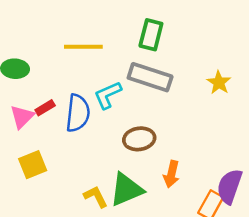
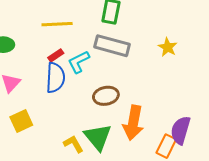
red rectangle: (45, 108) -> (56, 55), moved
orange arrow: (171, 174) -> (133, 123), size x1.6
green triangle: (126, 190) -> (98, 137), turned -44

